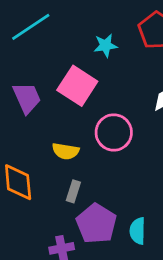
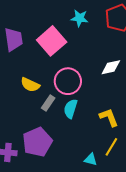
gray rectangle: (73, 191) -> (48, 103), moved
cyan semicircle: (138, 231) -> (71, 109), moved

